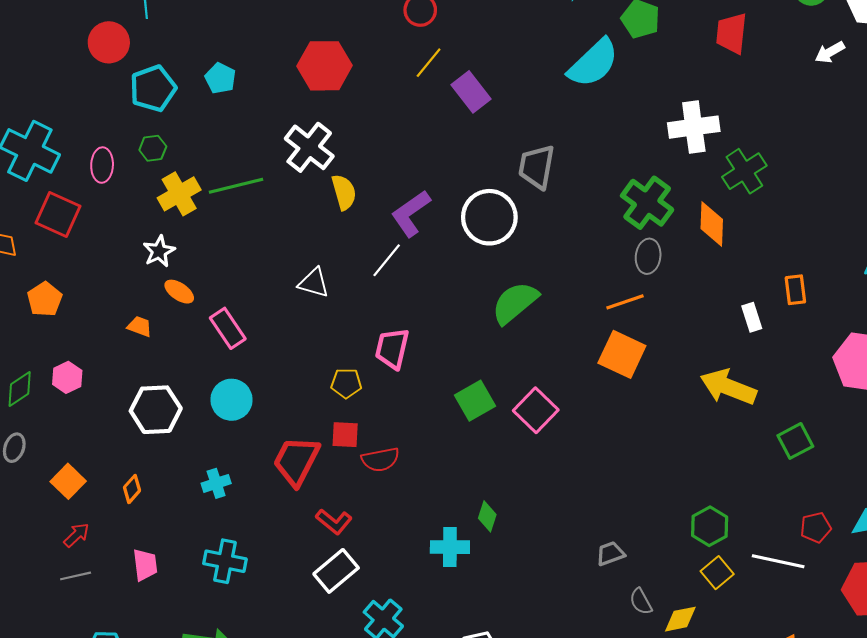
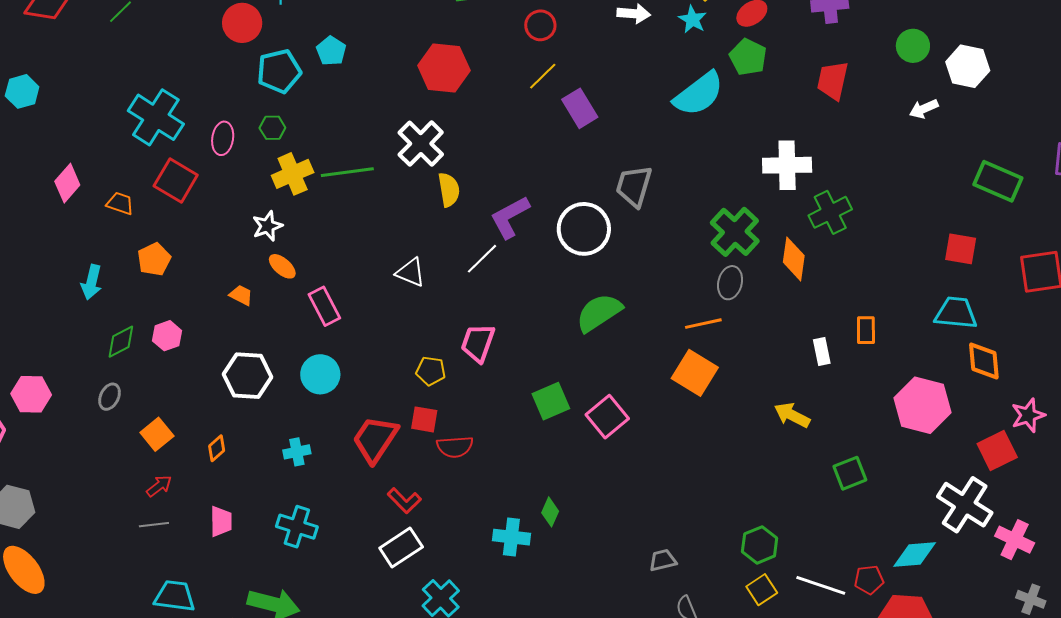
cyan pentagon: (220, 78) -> (331, 51), moved
yellow arrow: (728, 387) -> (792, 415), size x0.7
red pentagon: (816, 527) -> (869, 580), moved

